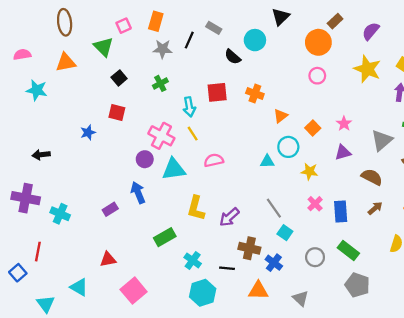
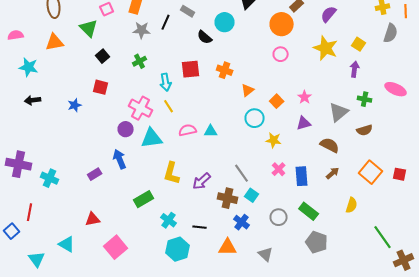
black arrow: (41, 155) -> (33, 100), moved
cyan triangle: (267, 161) -> (211, 131), moved
brown cross: (249, 248) -> (228, 198), moved

